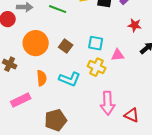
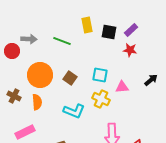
red star: (135, 25) -> (130, 50), moved
orange semicircle: (42, 78) -> (37, 102), moved

